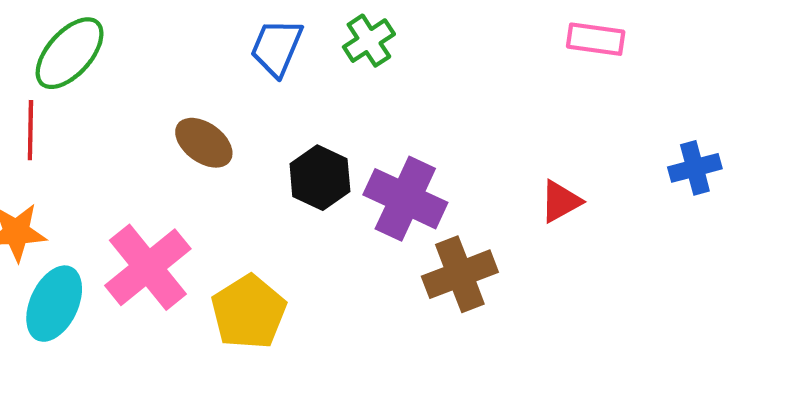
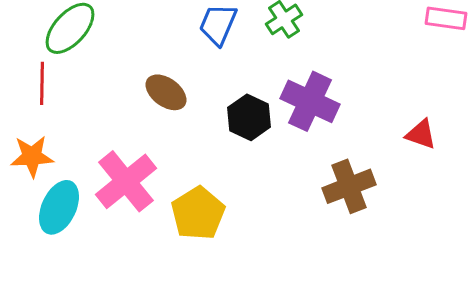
purple cross: (405, 199) -> (310, 101), moved
red triangle: (561, 201) -> (421, 134), turned 48

